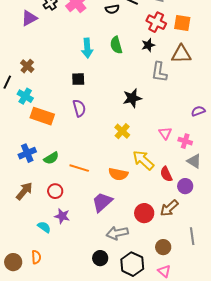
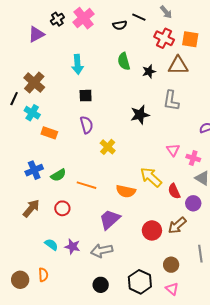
black star: (148, 45) -> (149, 71), moved
cyan arrow: (87, 48) -> (77, 64), moved
brown triangle: (181, 54) -> (178, 65), moved
brown cross: (27, 66) -> (34, 83), size x1.5
gray L-shape: (159, 72) -> (171, 101), moved
orange rectangle: (42, 116) -> (49, 133), size x0.7
yellow cross: (122, 131) -> (108, 147), moved
purple star: (62, 216) -> (72, 247), moved
gray arrow: (117, 233) -> (102, 251), moved
black circle: (100, 258) -> (101, 285), moved

